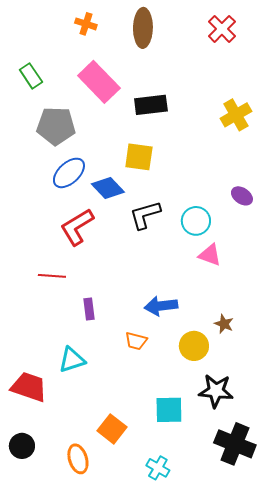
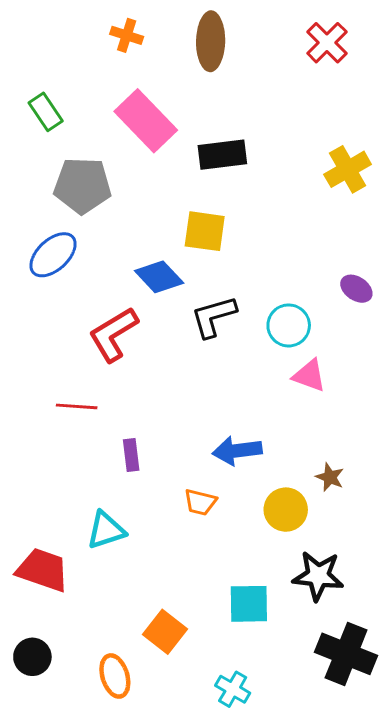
blue ellipse: (69, 173) -> (53, 255), moved

